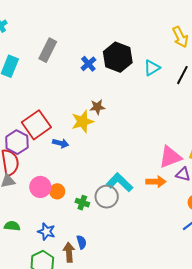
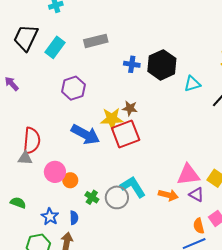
gray rectangle: (48, 50) -> (96, 41), turned 35
blue cross: (88, 64) -> (132, 64), turned 35
red square: (36, 125) -> (126, 134), moved
purple hexagon: (17, 142) -> (73, 88), moved
blue arrow: (61, 143) -> (85, 134), size x1.8
blue semicircle: (82, 242) -> (74, 218), moved

